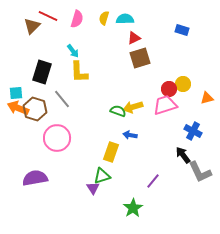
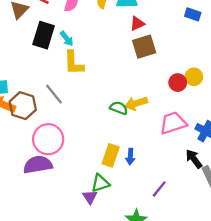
black rectangle: (42, 72) -> (44, 35), moved
pink trapezoid: (165, 105) -> (173, 123), moved
blue arrow: (130, 135) -> (130, 157), moved, turned -96
purple semicircle: (35, 178) -> (38, 165), moved

